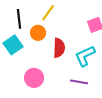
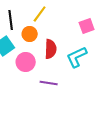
pink circle: (34, 78) -> (26, 62), moved
purple line: (79, 82) -> (49, 83), moved

